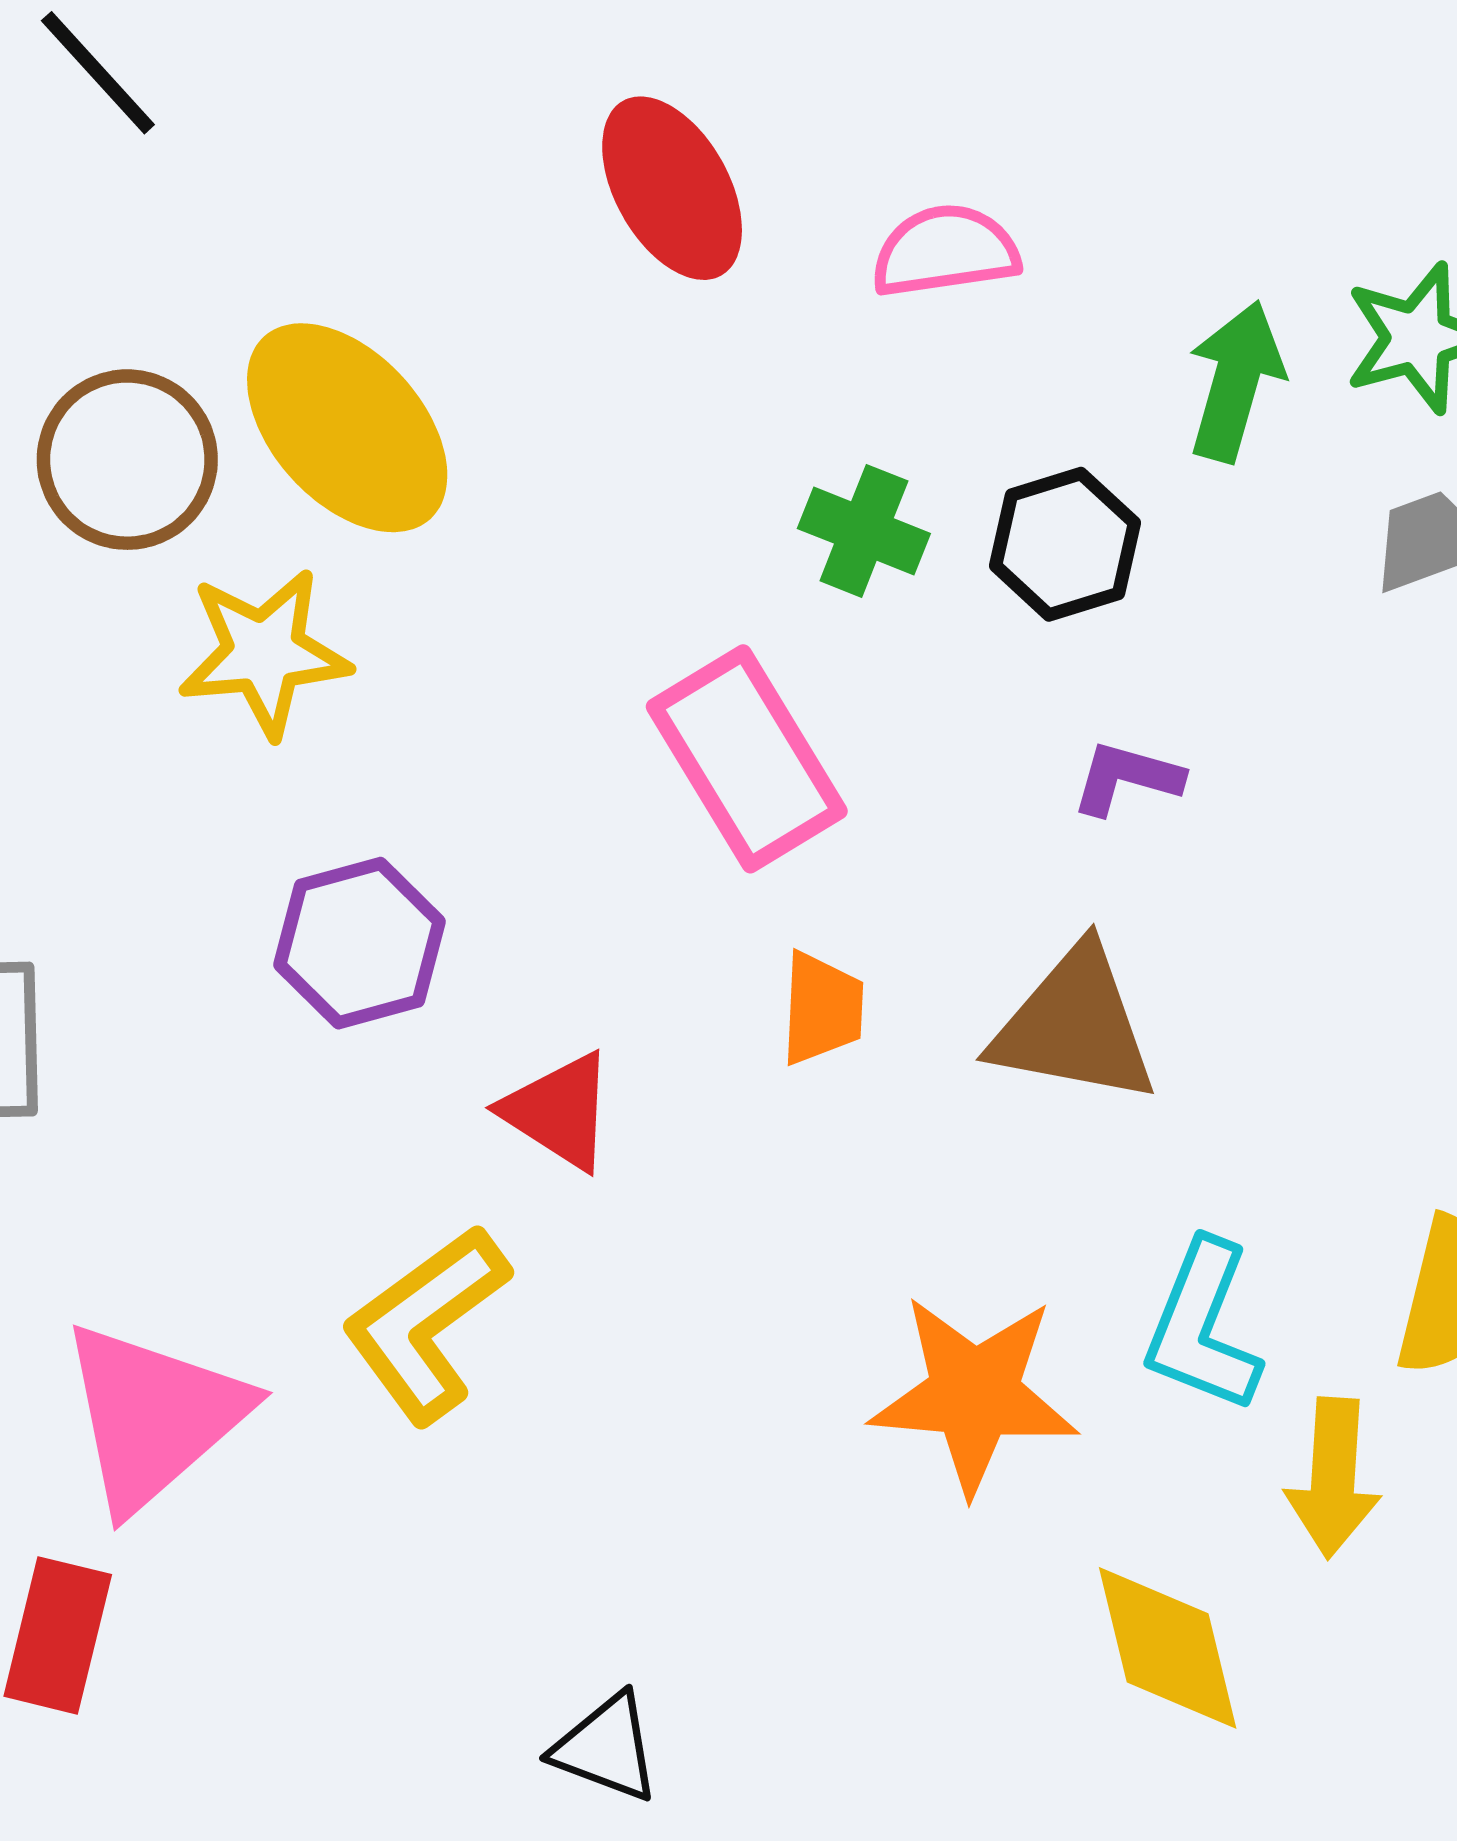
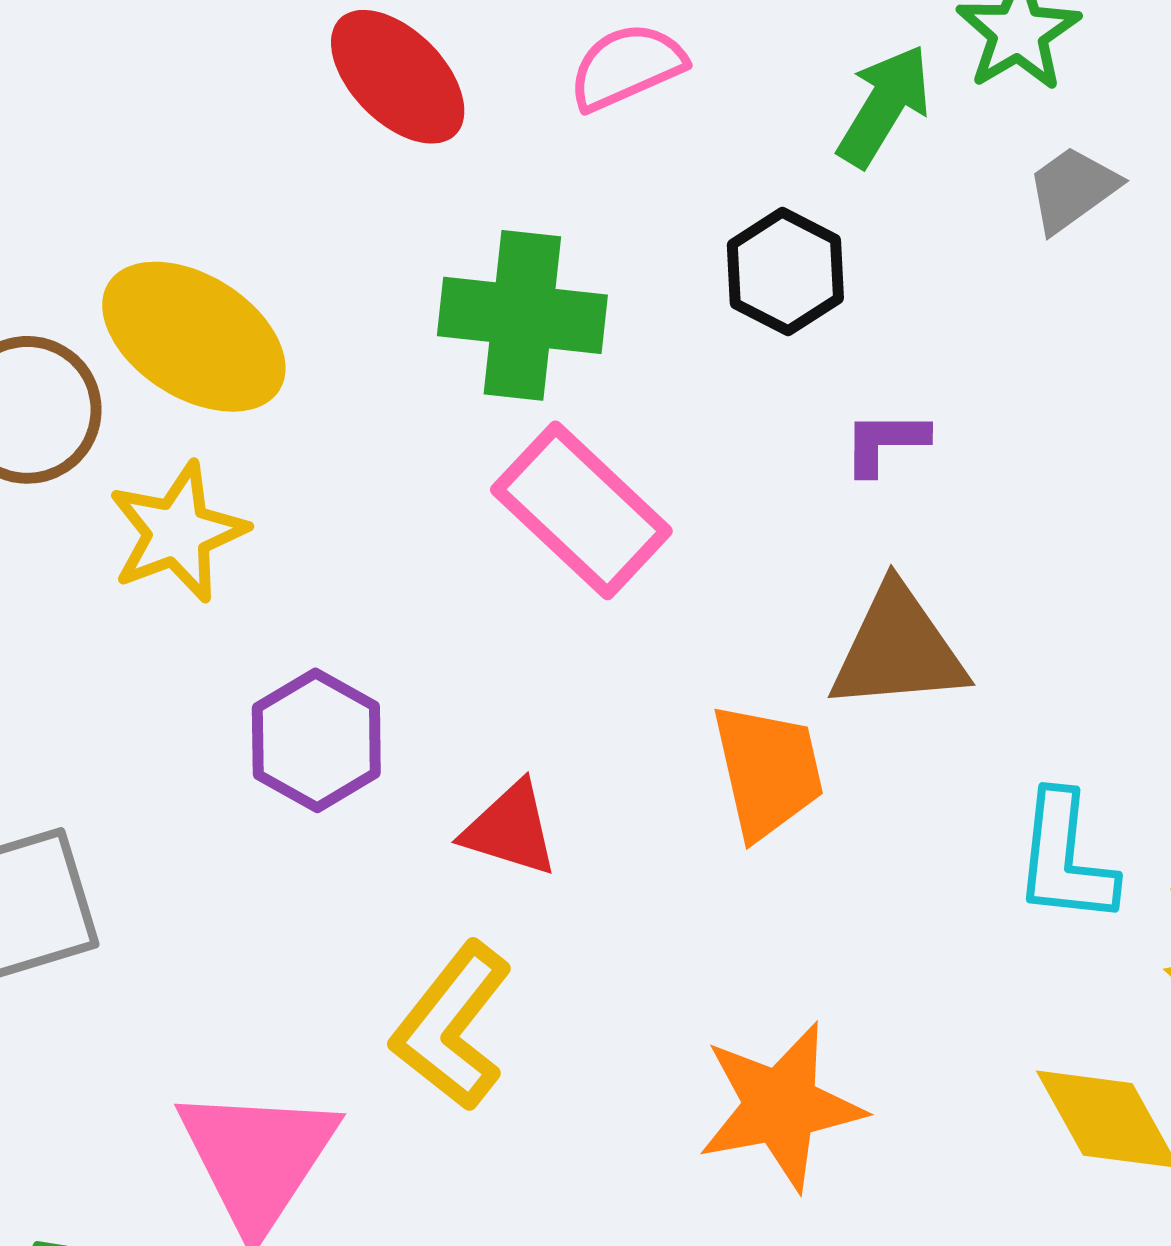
green arrow: (1235, 381) -> (884, 106), turned 31
green cross: (864, 531) -> (522, 315), moved, size x1.6
orange trapezoid: (822, 1009) -> (768, 771), moved, size x1.5
orange star: (974, 1394) -> (781, 1106), moved

